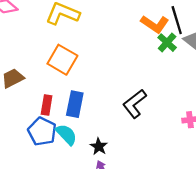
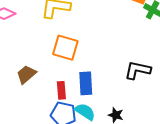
black L-shape: (135, 104) -> (138, 70), turned 64

